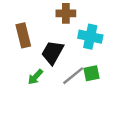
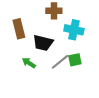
black trapezoid: (52, 52) -> (43, 43), turned -105
green arrow: (35, 77) -> (29, 63), turned 80

